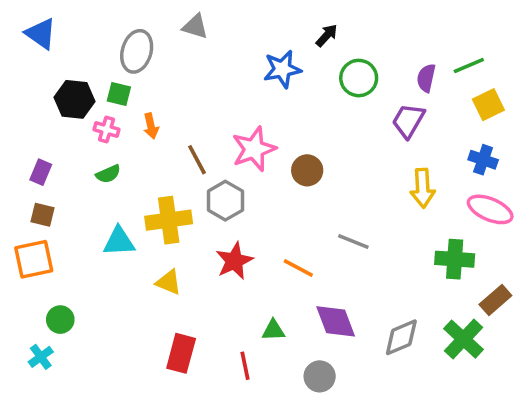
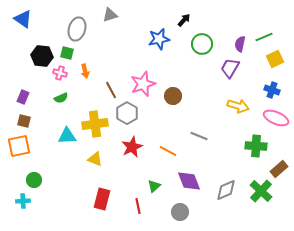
gray triangle: (195, 26) -> (110, 15), turned -35
yellow arrow: (423, 188) -> (238, 106), turned -70
green triangle: (273, 330) -> (154, 186), turned -40
cyan cross: (41, 357) -> (23, 201), turned 32

